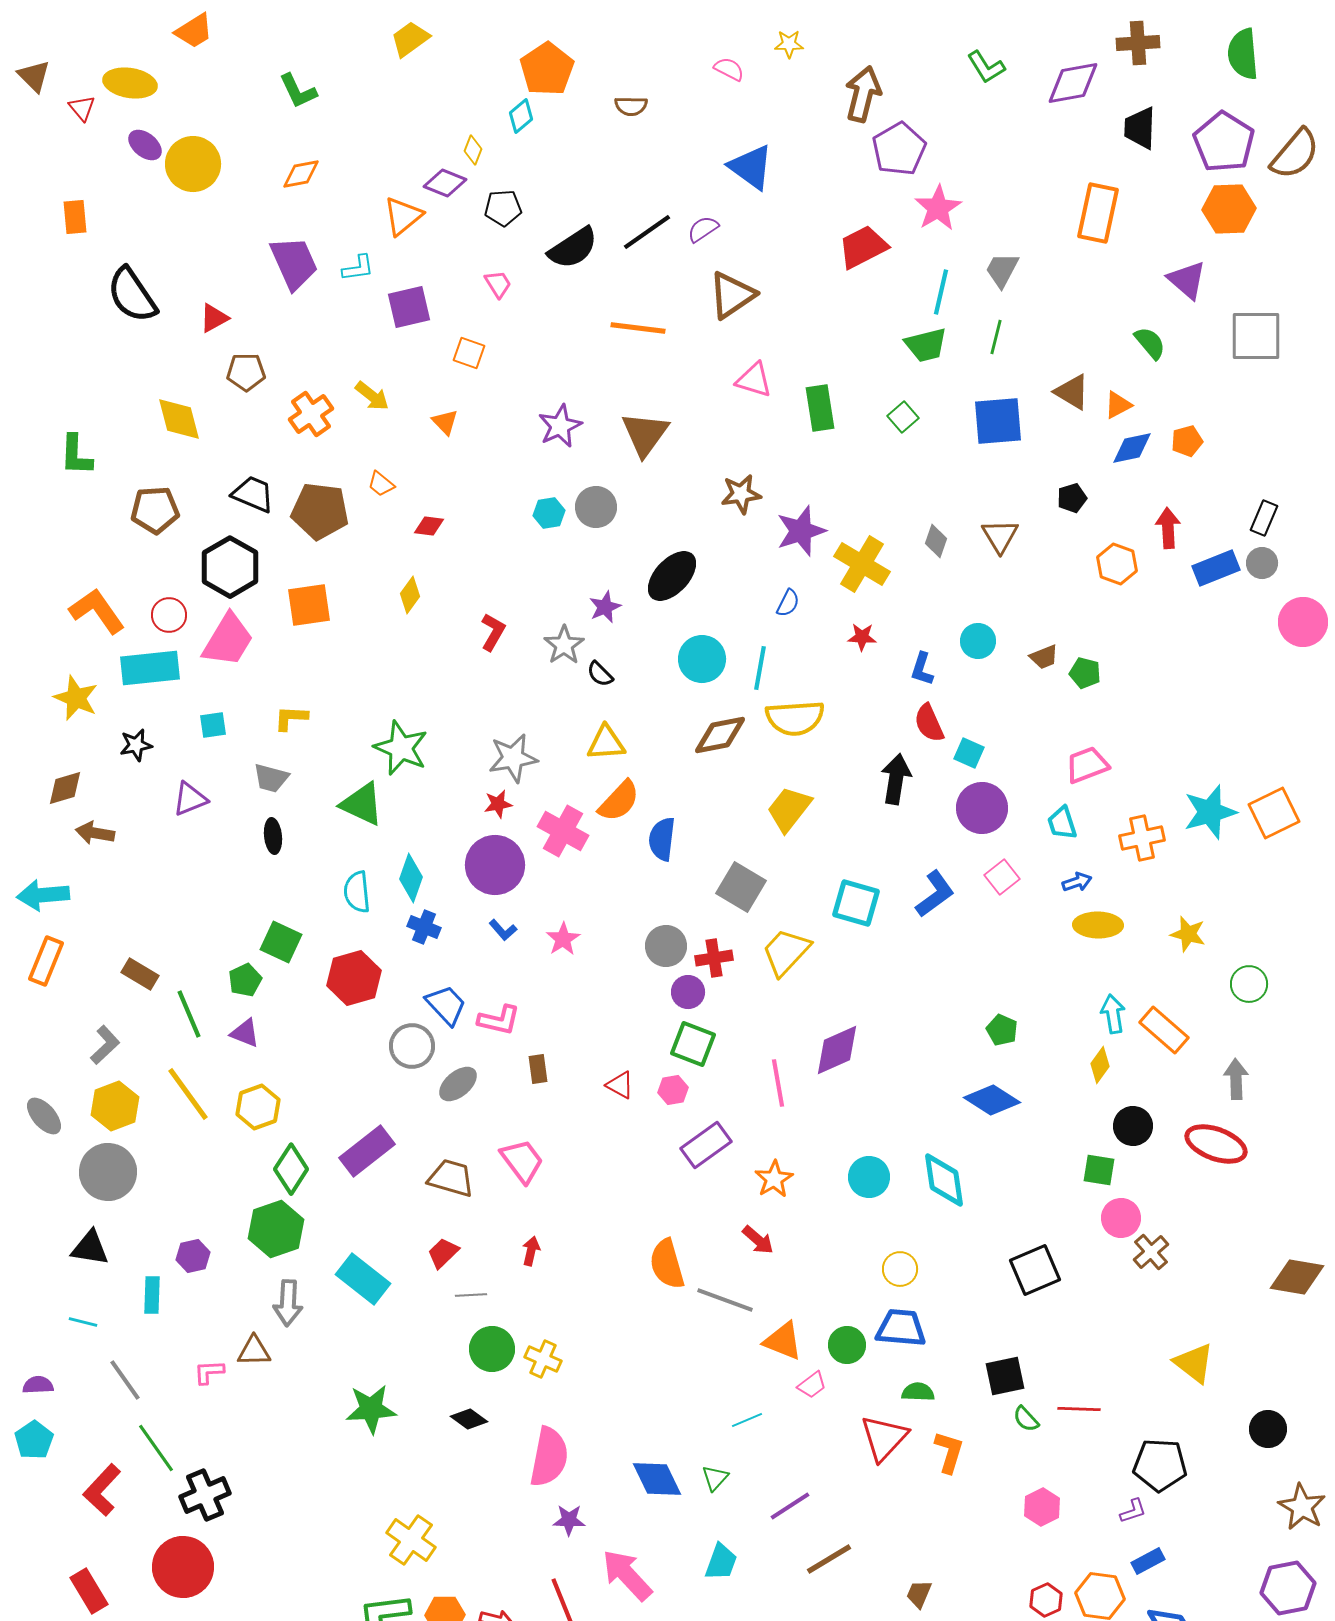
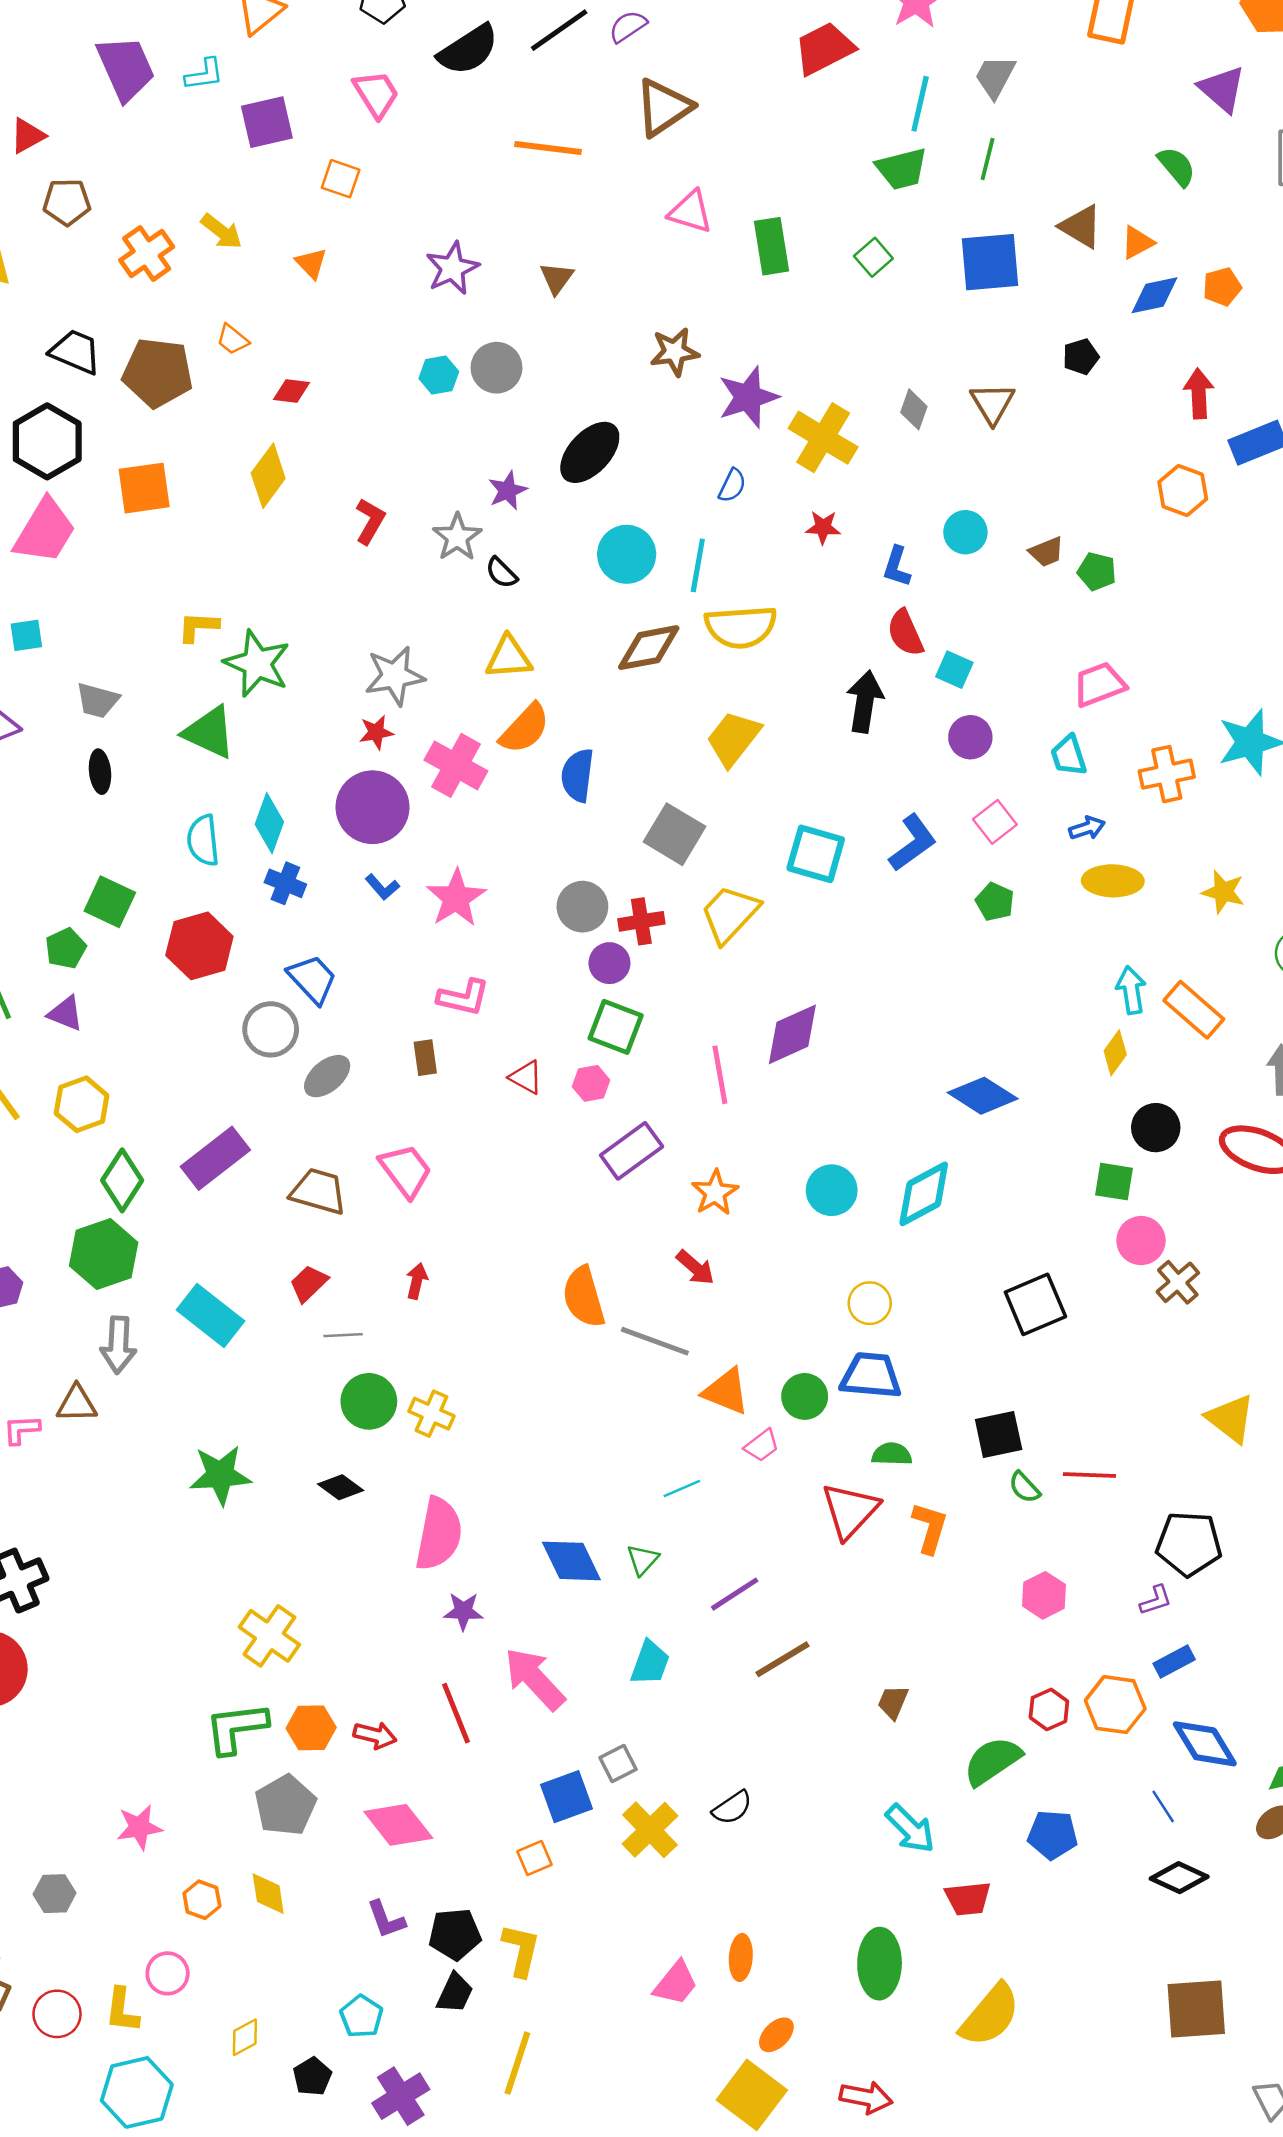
pink trapezoid: (498, 284) -> (376, 94), size x1.4
brown triangle: (645, 434) -> (557, 278), size x0.6
orange hexagon: (1117, 564) -> (1183, 490), moved
yellow diamond: (410, 595) -> (268, 476), size x1.4
yellow L-shape: (291, 718) -> (198, 627), moved
purple circle: (982, 808) -> (970, 737), size x0.7
pink star: (563, 939) -> (456, 898), size x1.4
pink L-shape: (499, 1020) -> (463, 997), moved
green pentagon: (1002, 1030) -> (995, 902), moved
cyan diamond: (944, 1180) -> (924, 1194), turned 70

